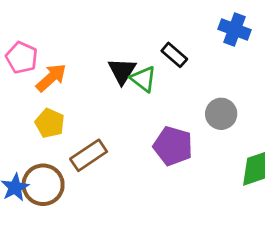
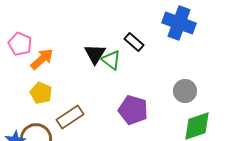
blue cross: (235, 29) -> (179, 23), size x1.4
gray circle: (221, 114) -> (185, 91), moved

